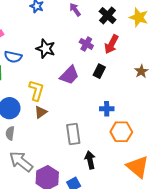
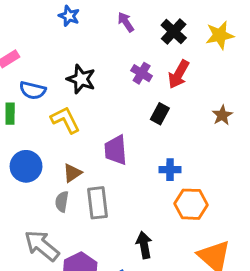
yellow star: (139, 17) -> (220, 35), turned -30
purple trapezoid: (69, 75) -> (116, 150), moved, turned 130
yellow L-shape: (36, 90) -> (65, 120), moved, turned -45
gray semicircle: (10, 133) -> (62, 202), moved
gray rectangle: (73, 134) -> (97, 203), moved

